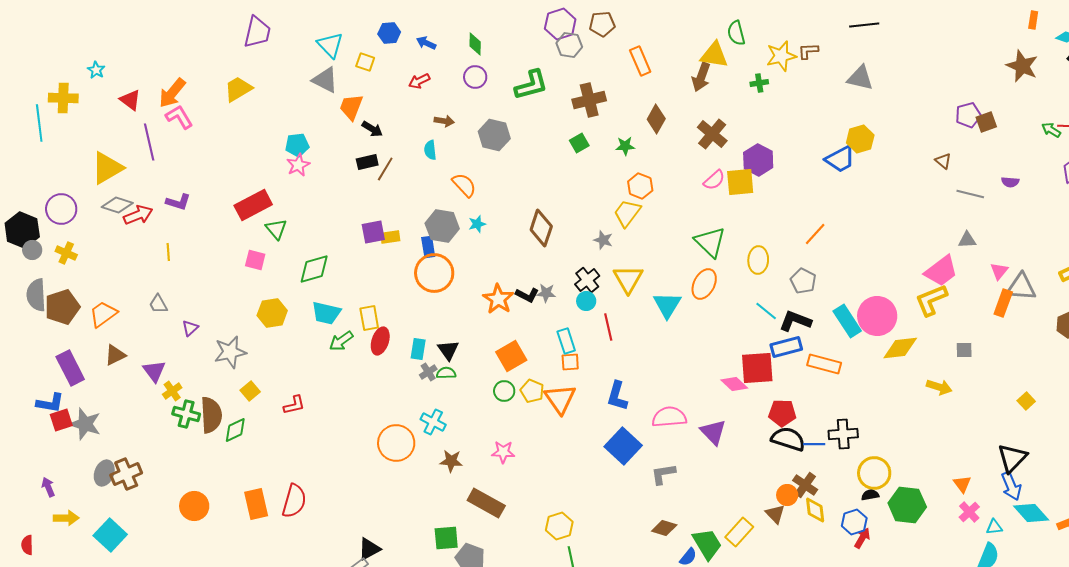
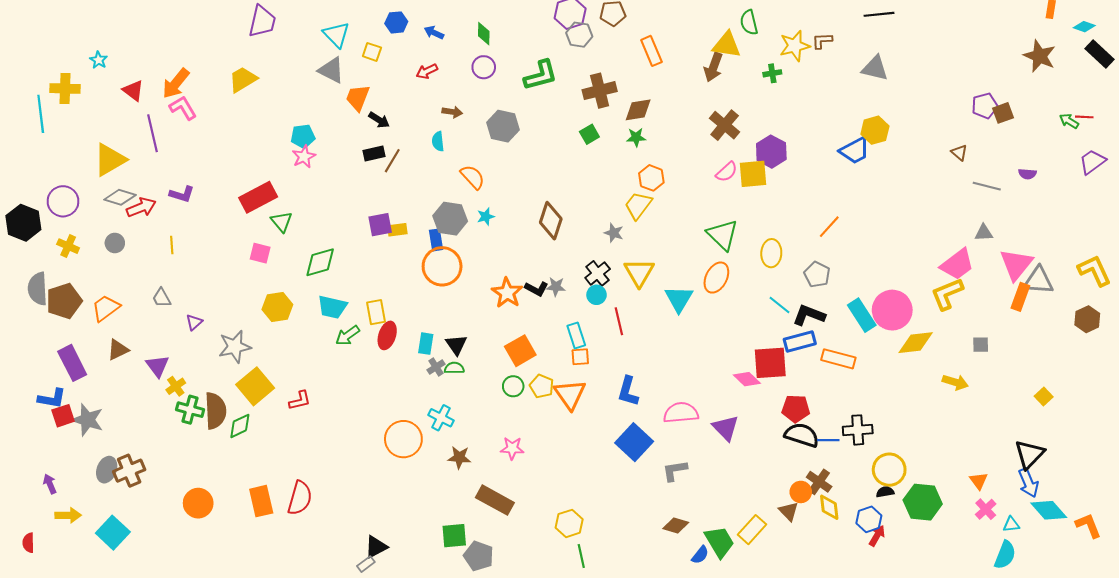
brown diamond: (656, 119) -> (638, 110), moved, turned 52
gray circle: (32, 250) -> (115, 243), moved
pink triangle: (999, 271) -> (1016, 264), size x1.8
yellow square: (250, 391) -> (255, 386), size x1.8

